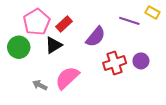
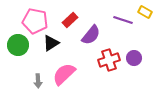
pink pentagon: (37, 22) -> (35, 21), turned -30
red rectangle: (64, 24) -> (70, 20), moved
gray arrow: (40, 85) -> (38, 81), turned -120

